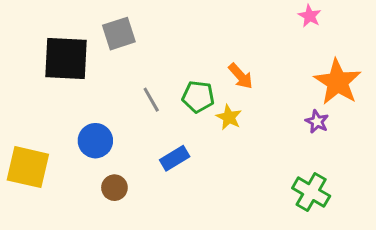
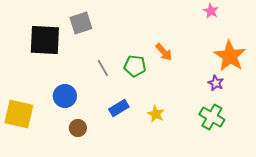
yellow star: (229, 117) -> (156, 114), moved
green cross: (311, 192) -> (212, 117), moved

